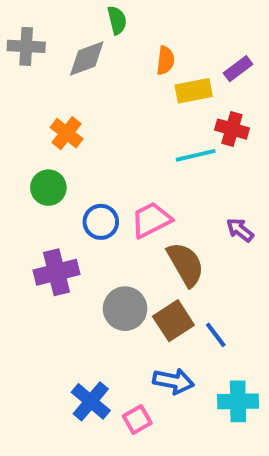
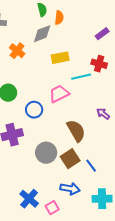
gray diamond: (87, 58) -> (42, 34), moved
orange semicircle: (165, 61) -> (59, 18), moved
yellow rectangle: (194, 91) -> (60, 58), moved
orange cross: (67, 133) -> (17, 51), moved
pink trapezoid: (151, 220) -> (59, 94), moved

